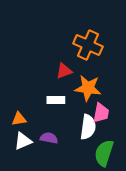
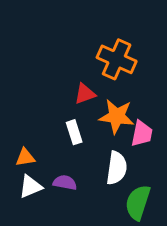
white rectangle: (56, 100) -> (74, 132), turned 72
pink trapezoid: (101, 113) -> (142, 134), moved

